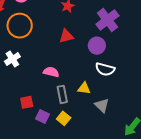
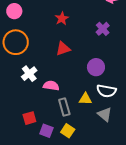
purple cross: (107, 20) -> (103, 29), size x0.6
purple circle: (97, 46) -> (96, 67), moved
white cross: (12, 59) -> (29, 74), moved
white semicircle: (105, 69) -> (106, 91), moved

